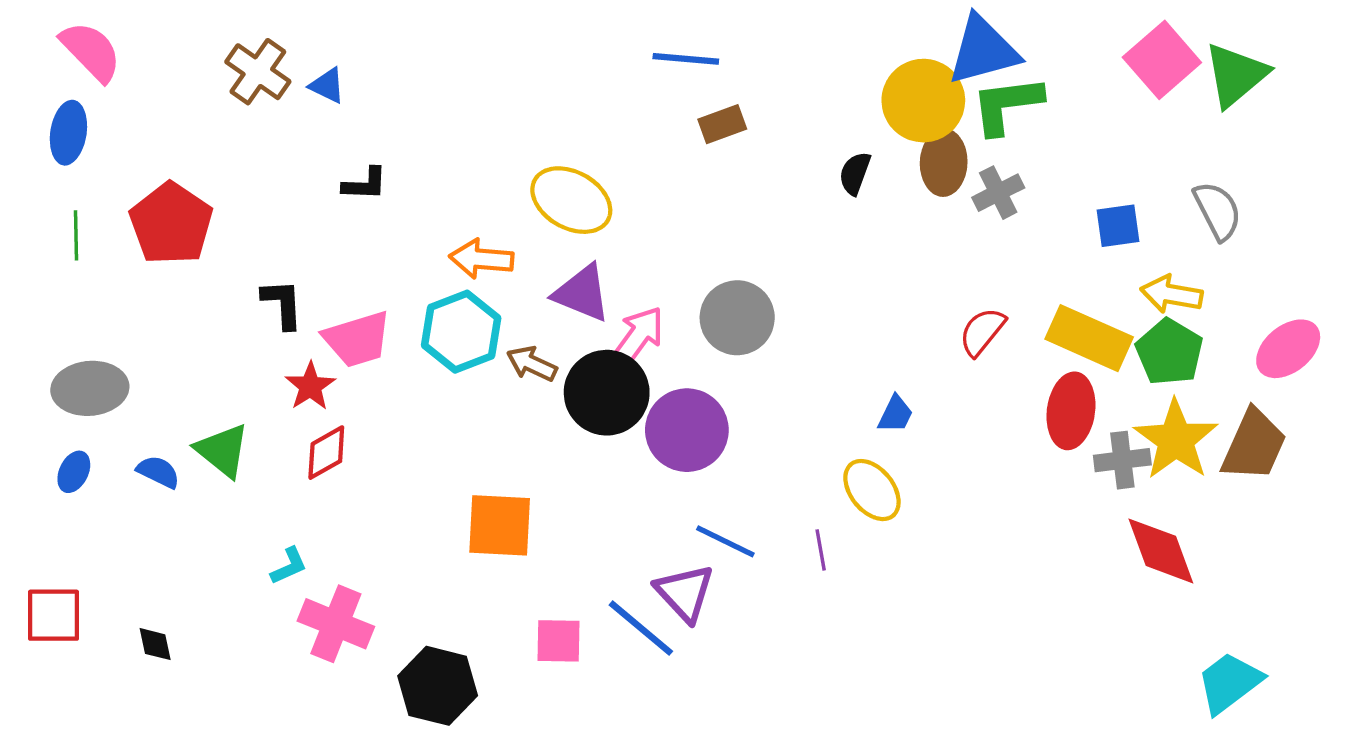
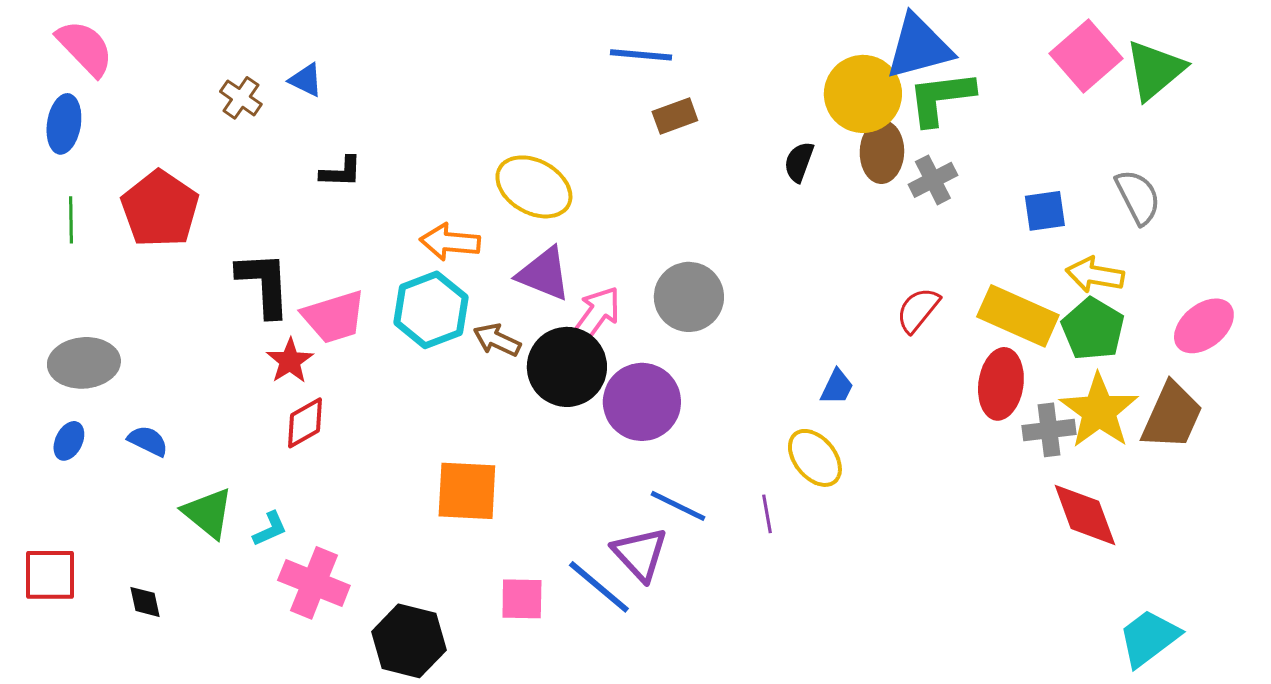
brown cross: (258, 72) -> (241, 98), moved, size x0.7
black L-shape: (282, 304) -> (264, 284), size x1.4
green triangle: (223, 450) -> (208, 513), moved

